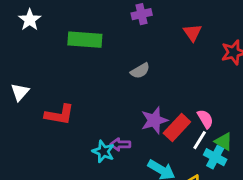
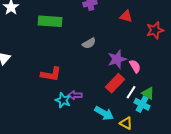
red triangle: (193, 33) -> (126, 16), turned -40
red L-shape: (59, 115) -> (51, 74), moved
pink semicircle: (205, 119) -> (135, 66), moved
purple star: (154, 120) -> (117, 59), moved

